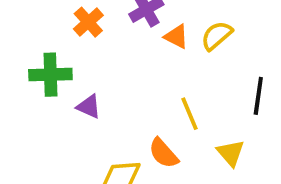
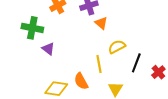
yellow semicircle: (217, 36) -> (117, 47), moved

